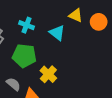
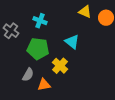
cyan triangle: (57, 33) -> (72, 42), moved
gray semicircle: (13, 84) -> (28, 75), turned 80

